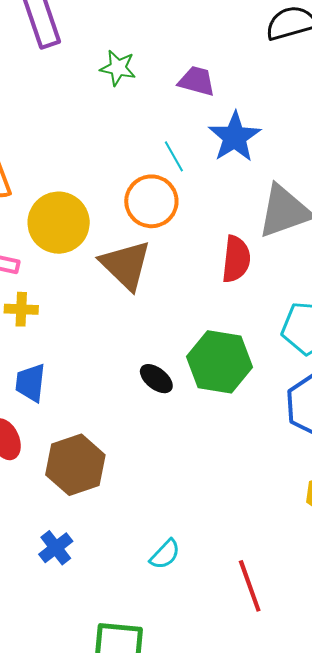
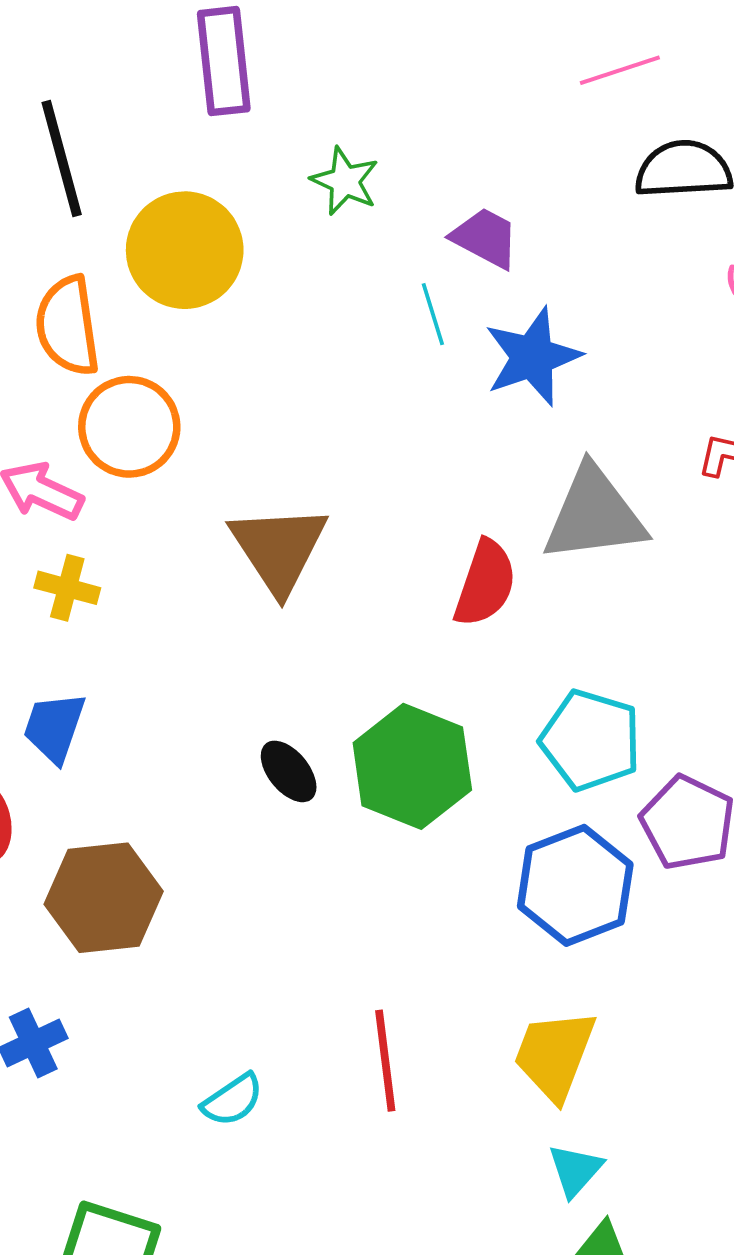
cyan line: (174, 156) -> (433, 314), moved
orange circle: (151, 201) -> (129, 427), moved
yellow circle: (59, 223) -> (185, 250), moved
red line: (250, 586) -> (385, 1061), moved

